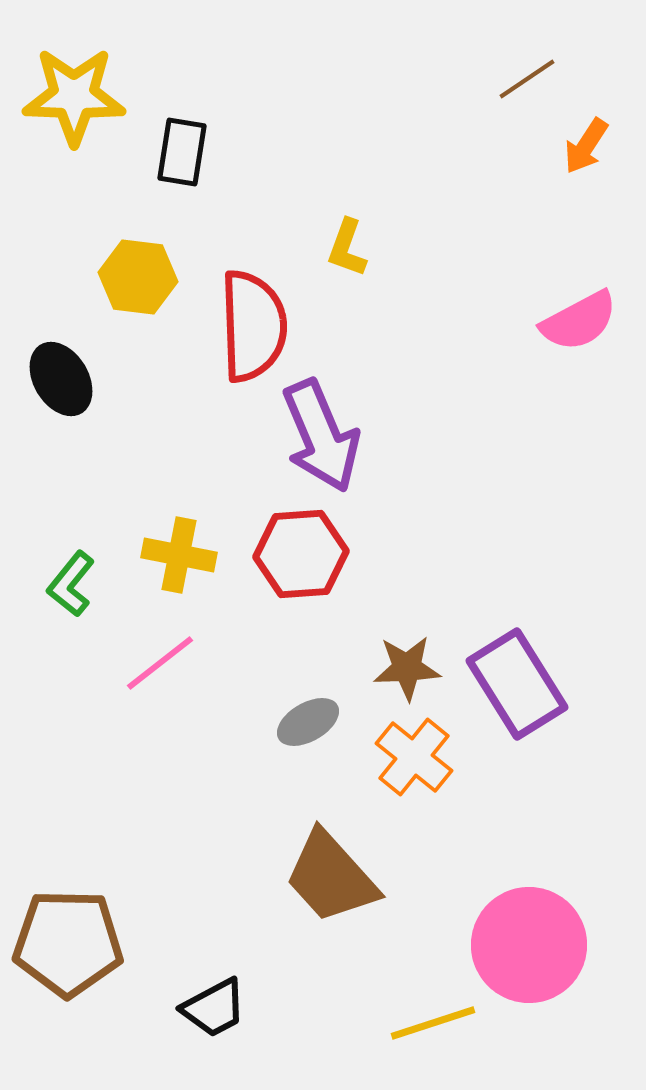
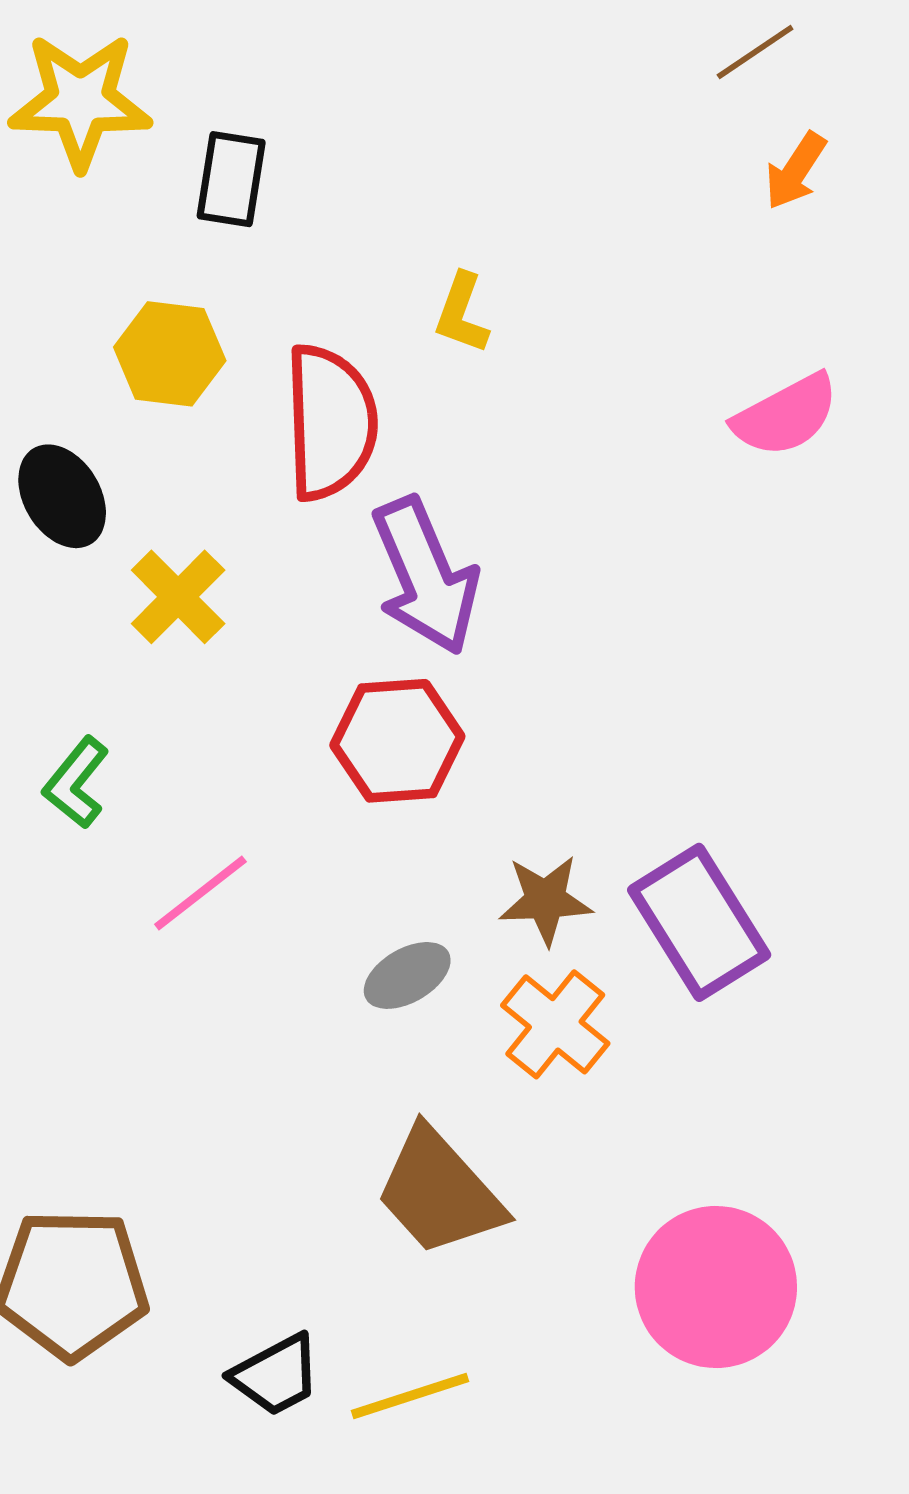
brown line: (527, 79) -> (755, 52), moved
yellow cross: (179, 555) -> (178, 597), moved, turned 34
yellow line: (433, 1023) -> (410, 1396), moved

